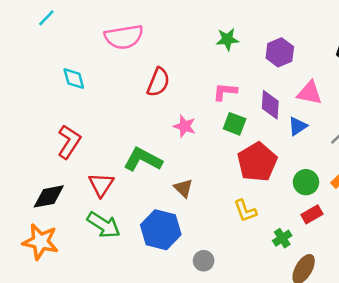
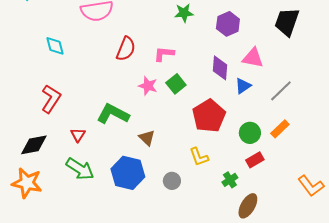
pink L-shape: (225, 92) -> (164, 54), moved
green square: (235, 124) -> (176, 84), moved, turned 30
red triangle: (101, 185) -> (78, 135), size x0.7
gray circle: (204, 261) -> (172, 181), moved

